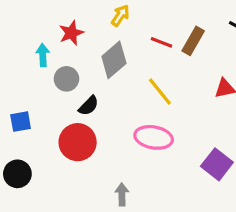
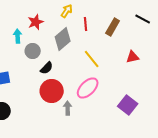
red line: (161, 42) -> (86, 24), moved, turned 64
pink ellipse: (154, 137) -> (88, 88), turned -55
red circle: (78, 142) -> (52, 91), moved
gray arrow: (122, 194) -> (68, 108), moved

